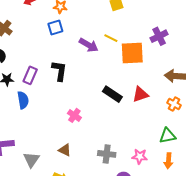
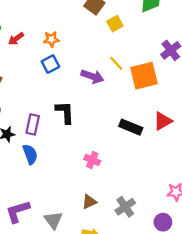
yellow line: (111, 38) -> (116, 63), turned 32
brown triangle: (65, 150) -> (89, 202), turned -40
gray cross: (107, 154) -> (125, 207), moved, turned -30

